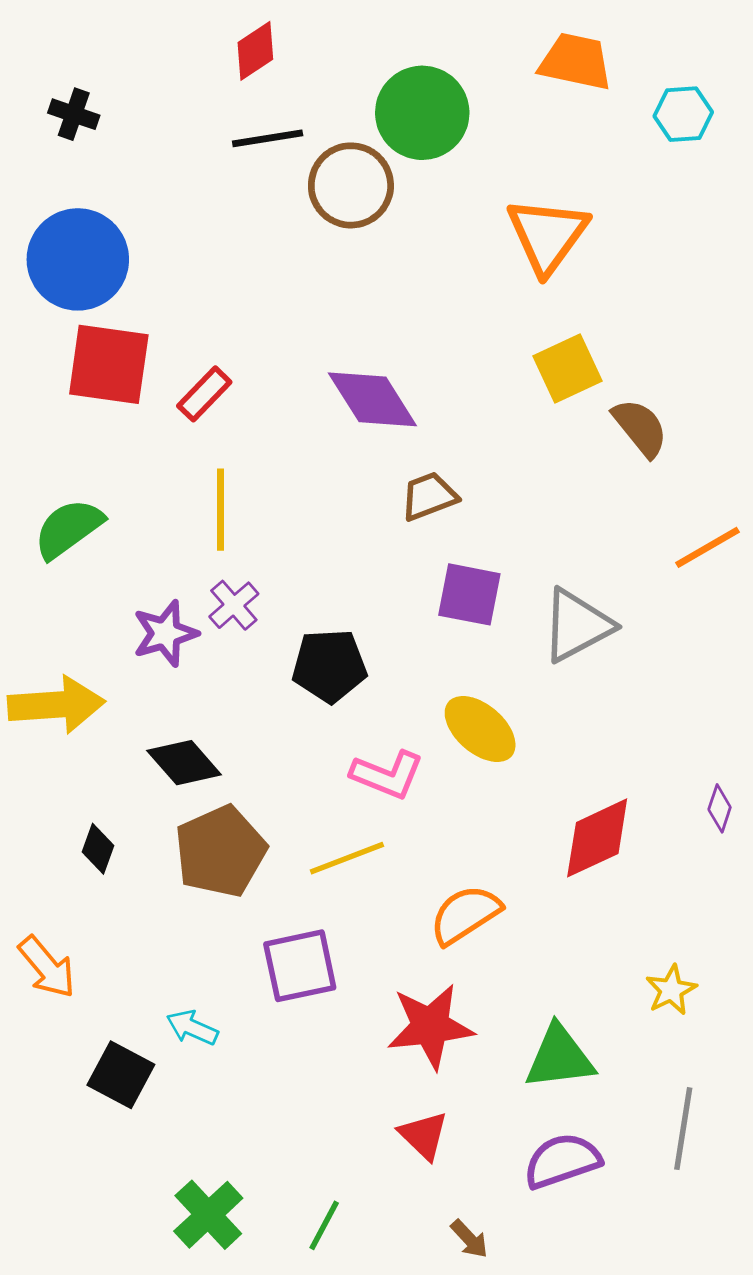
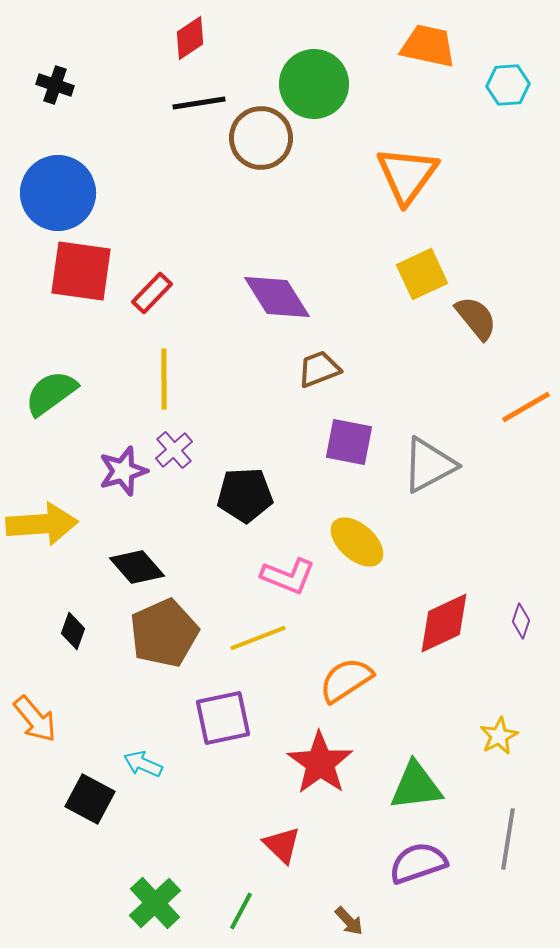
purple diamond: (720, 808) -> (521, 621), moved
red star: (430, 1026) -> (320, 763), turned -30
red triangle: (424, 1135) -> (282, 845), moved

